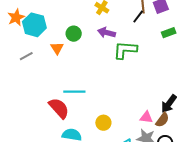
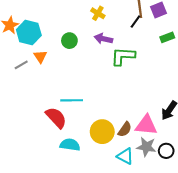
orange triangle: (57, 48) -> (40, 57), moved
pink triangle: (146, 117) -> (146, 125), size x1.6
brown semicircle: (162, 120) -> (125, 129), moved
yellow circle: (103, 123) -> (102, 132), size x1.5

